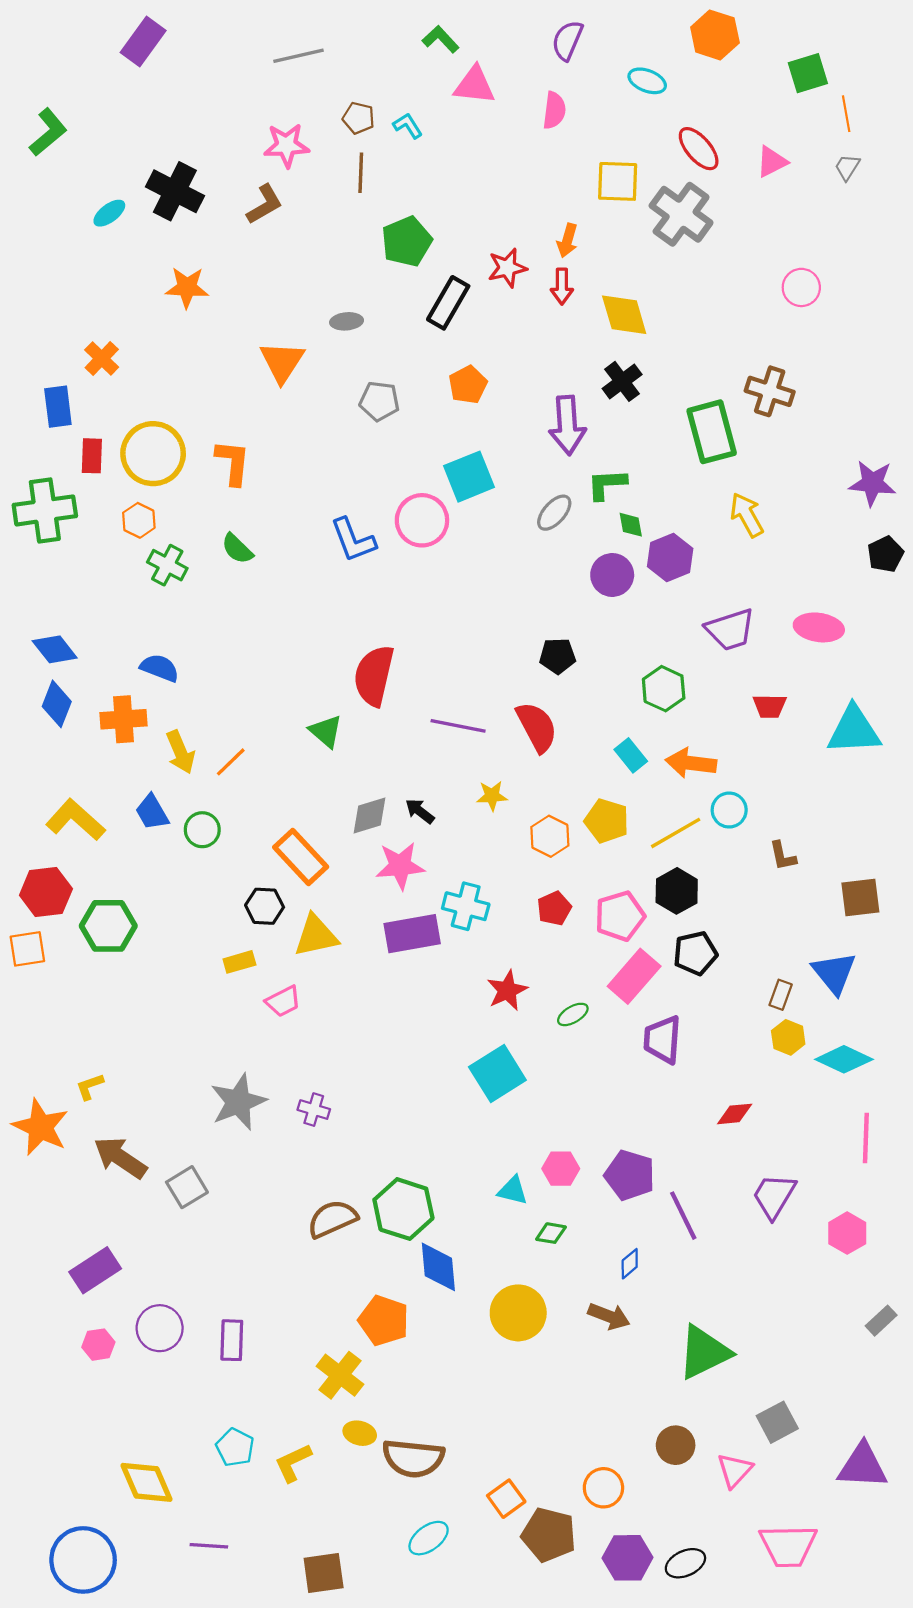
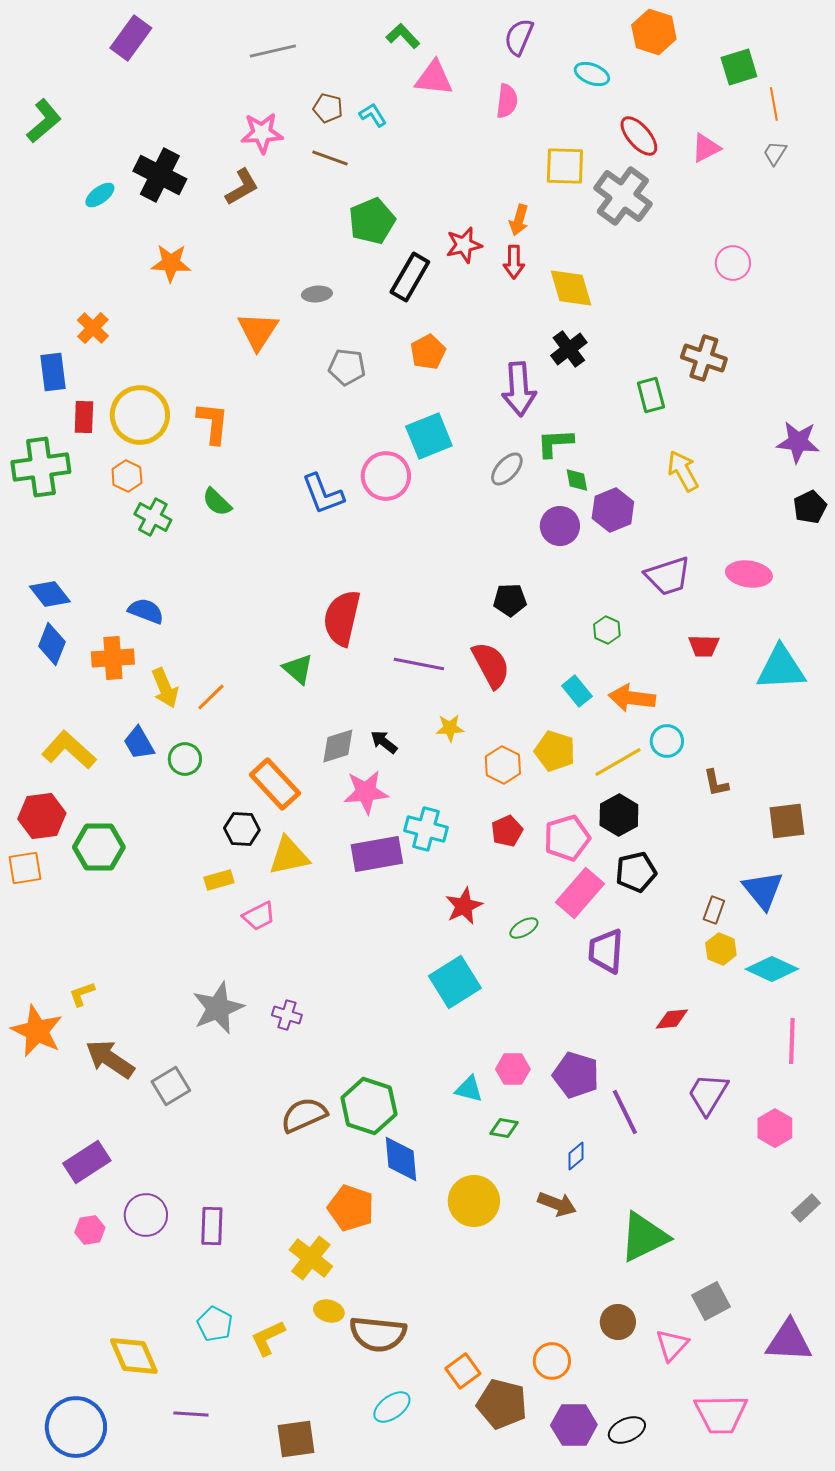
brown line: (361, 173) -> (330, 158), turned -72
green rectangle: (712, 432) -> (651, 395), size x0.6
green hexagon: (664, 689) -> (607, 630), size x0.7

